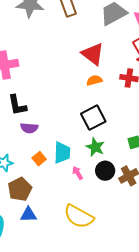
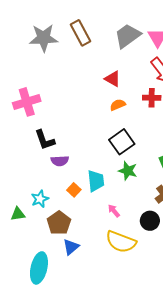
red triangle: (93, 54) -> (113, 79), size x0.7
black circle: (105, 171) -> (150, 221), moved
pink arrow: (78, 173) -> (114, 211), moved
blue triangle: (28, 215) -> (71, 247), turned -30

